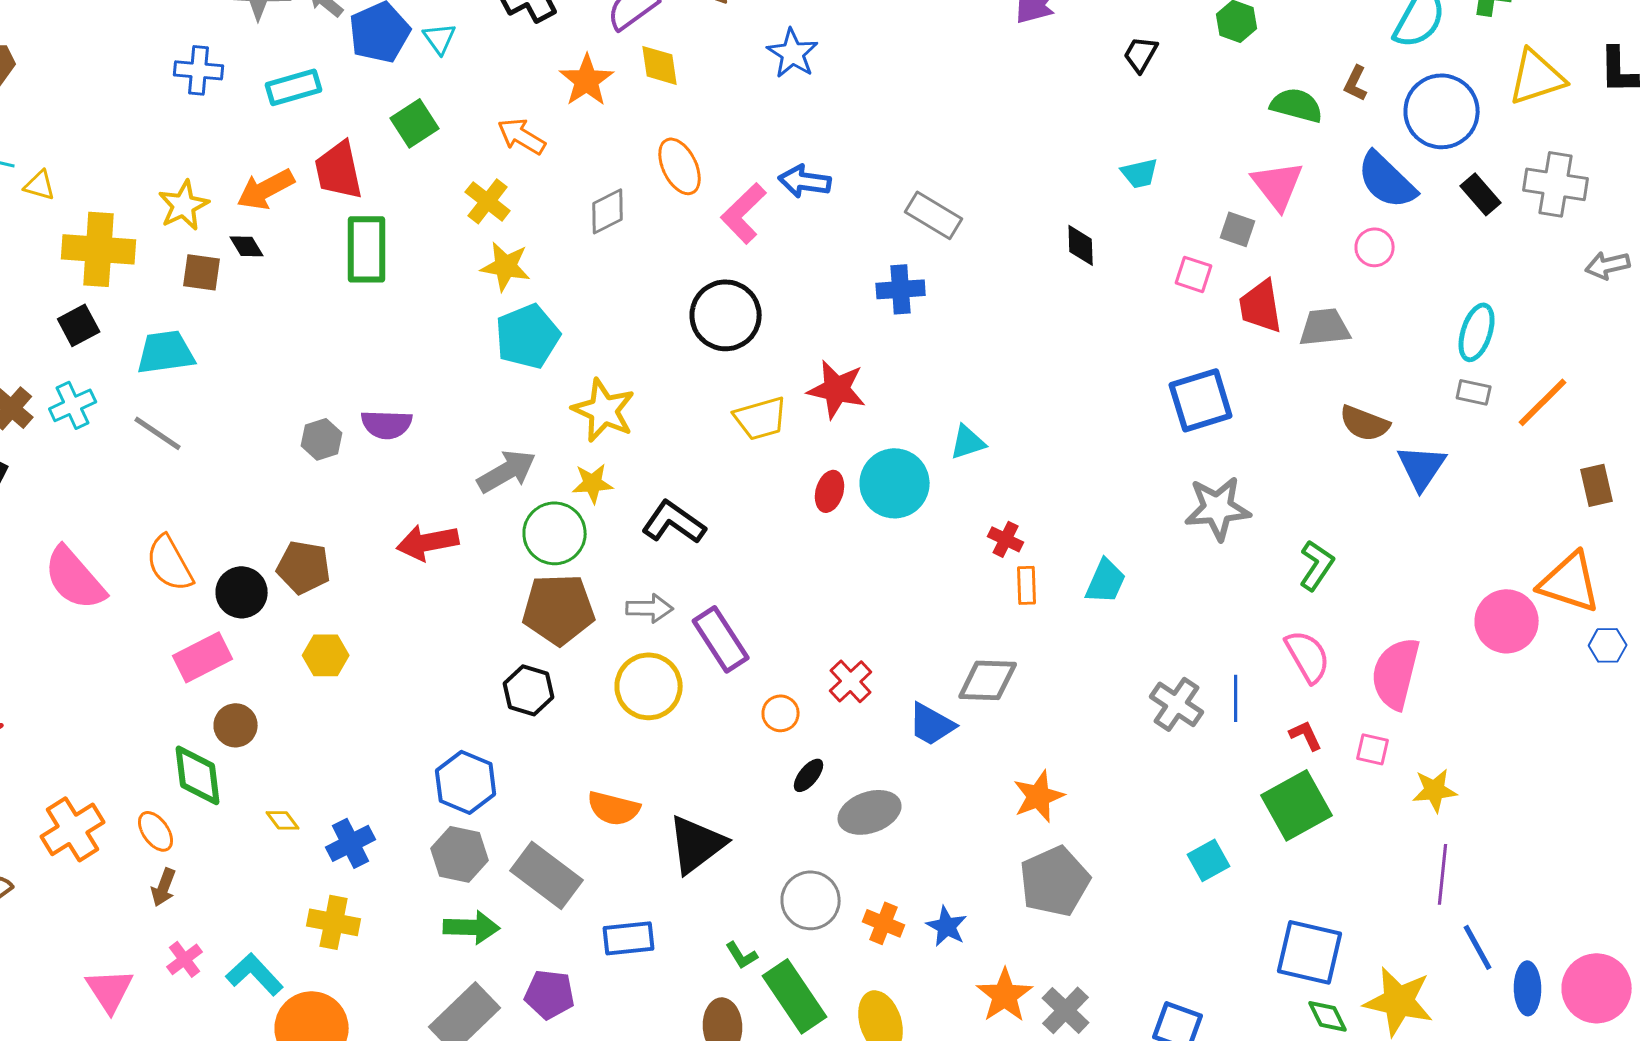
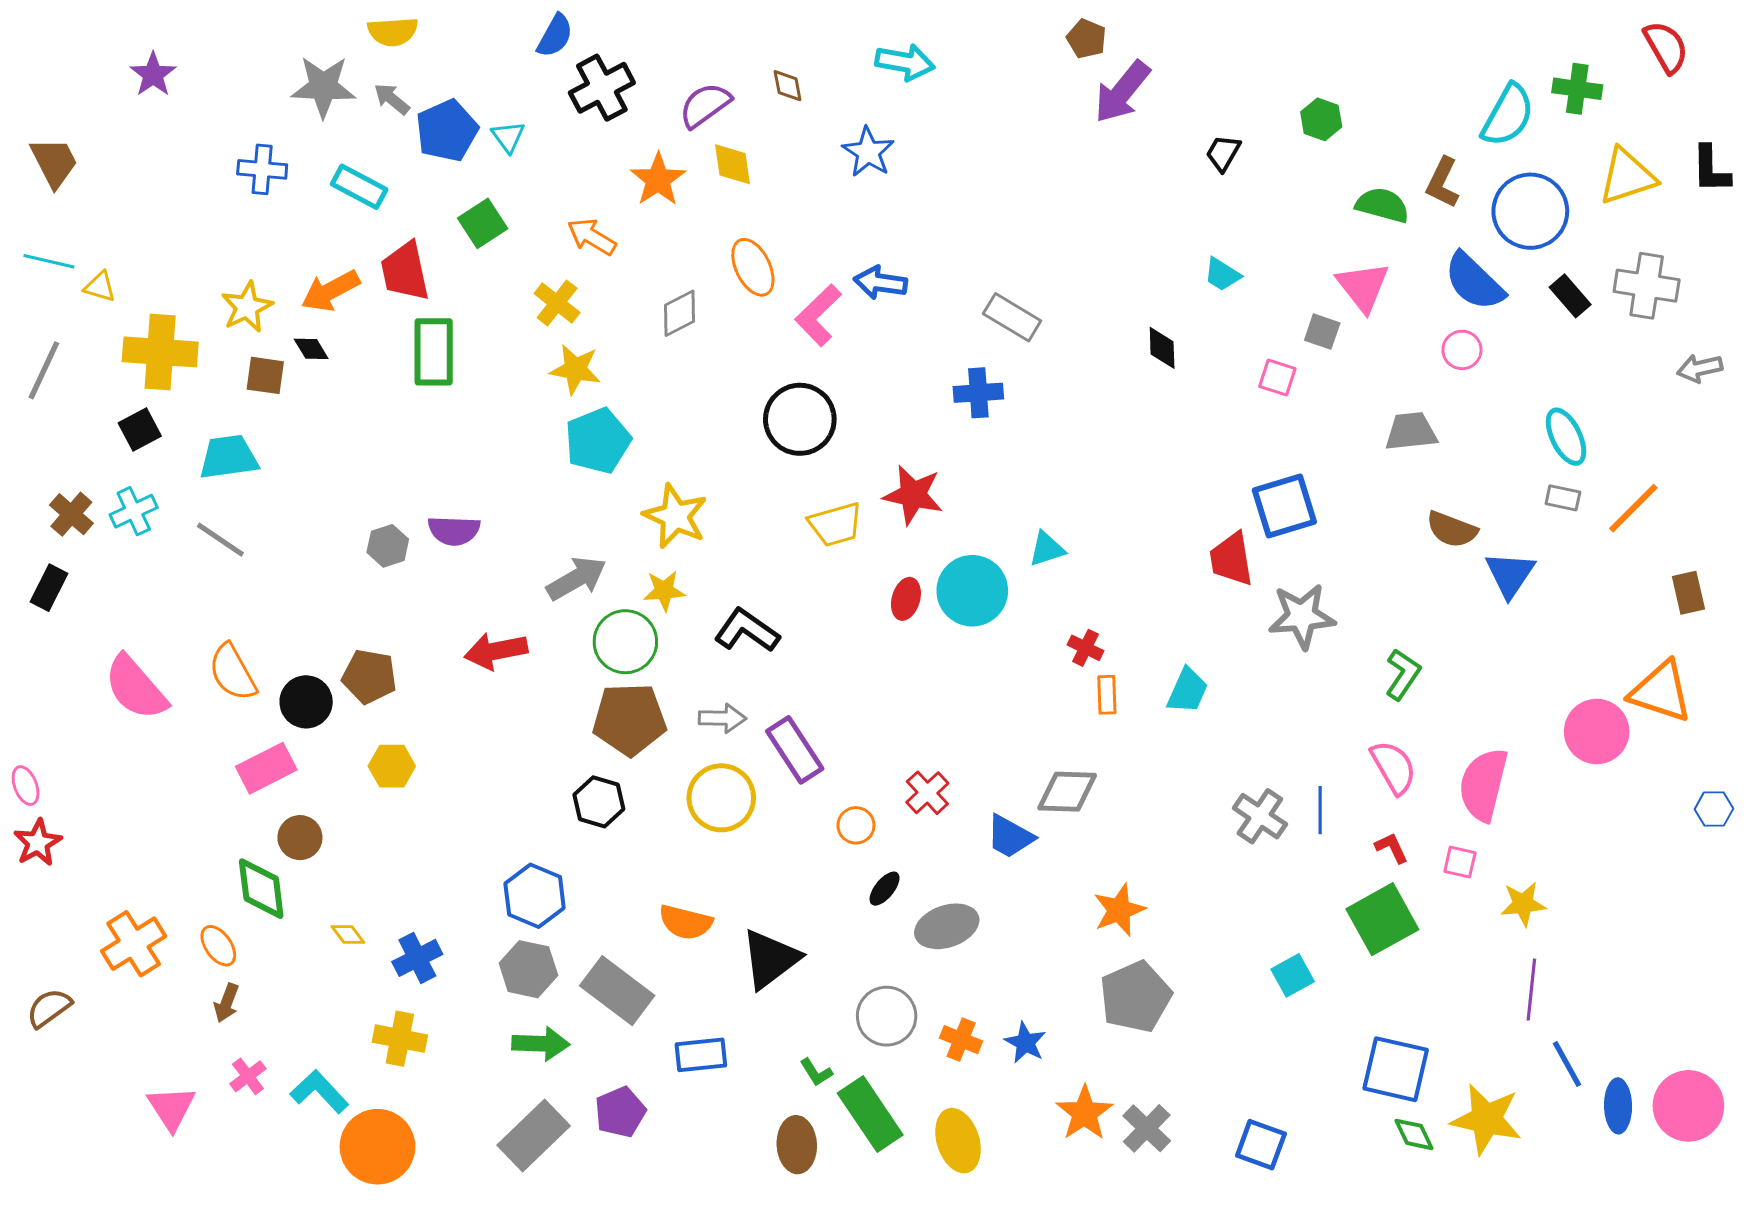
brown L-shape: (1356, 83) -> (1443, 183), size x1.4
cyan rectangle: (294, 87) -> (359, 187), turned 44
cyan trapezoid: (1140, 173) -> (1222, 274), turned 45
red trapezoid: (1261, 306) -> (1231, 559), moved
cyan ellipse: (1477, 332) -> (1566, 437), turned -44
blue hexagon: (1608, 645) -> (1714, 809), moved
purple pentagon: (550, 994) -> (620, 1112), turned -30

